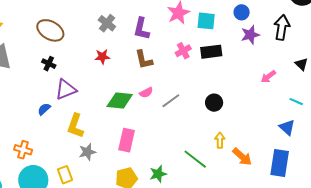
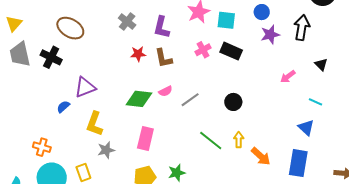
black rectangle: (211, 52) -> (231, 51), turned 30
red star: (102, 57) -> (138, 54), moved
black cross: (49, 64) -> (51, 57), moved, size x1.5
green line: (195, 159) -> (211, 140), moved

